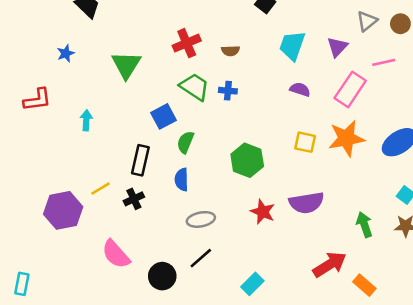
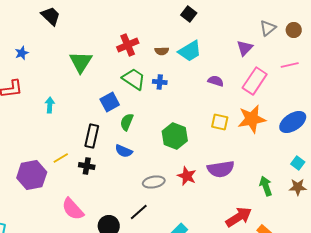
cyan trapezoid: (292, 46) -> (190, 51), moved, turned -140
blue star: (66, 53) -> (22, 53), moved
pink line: (384, 62) -> (290, 65), moved
blue semicircle: (182, 180) -> (124, 151), turned -66
black cross: (134, 199) -> (87, 166), turned 35
gray ellipse: (201, 219) -> (154, 182), moved

